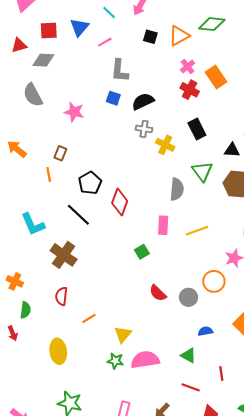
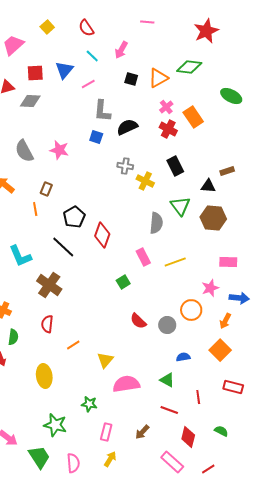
gray semicircle: (33, 95) -> (24, 151), moved
black semicircle: (143, 101) -> (127, 127), moved
pink rectangle: (163, 225) -> (143, 257), turned -30
green star: (115, 361) -> (89, 404), moved

